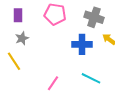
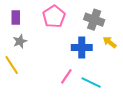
pink pentagon: (55, 14) -> (54, 17), turned 30
pink line: (53, 83) -> (66, 76), moved

